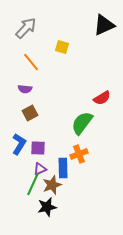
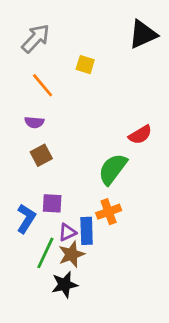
blue L-shape: (19, 144) -> (26, 219), moved
purple triangle: (40, 169) -> (67, 232), moved

